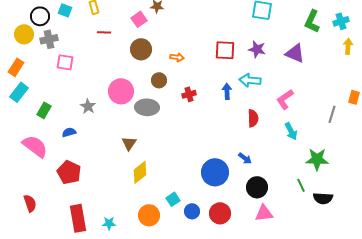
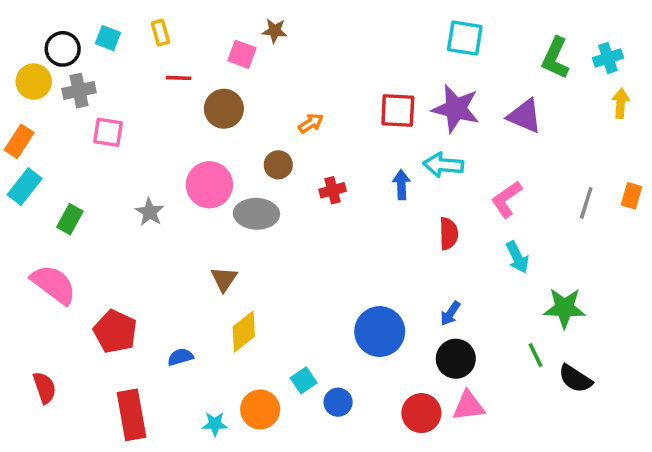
pink square: (139, 19) -> (242, 54), turned -35
brown circle: (141, 49) -> (224, 109), moved
purple star: (257, 49) -> (456, 109), size x1.5
orange arrow: (177, 57) -> (311, 123), turned -40
gray line: (332, 114) -> (586, 203), moved
blue semicircle: (69, 132) -> (180, 357), moved
blue arrow: (245, 158) -> (450, 313), moved, turned 88
black semicircle: (323, 198) -> (575, 379), turned 30
red circle: (220, 213) -> (421, 413), moved
cyan star: (109, 223) -> (215, 424), moved

